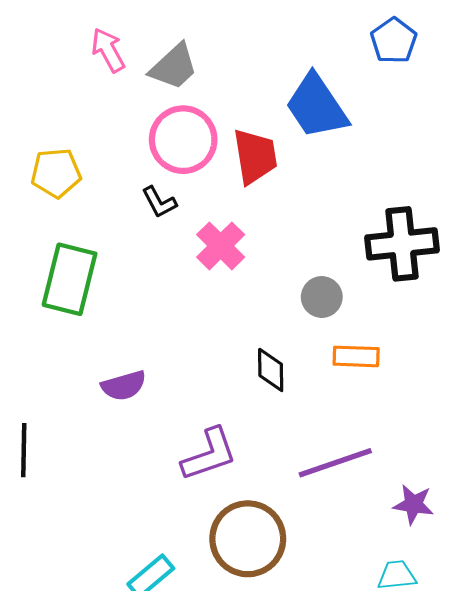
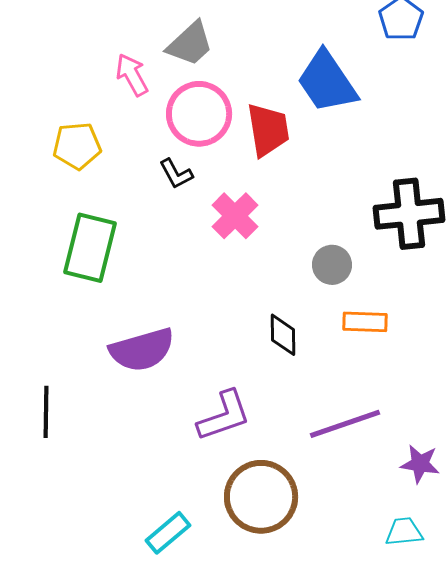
pink arrow: (108, 50) -> (132, 75), moved
purple semicircle: (124, 386) -> (142, 350), size x1.5

